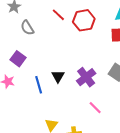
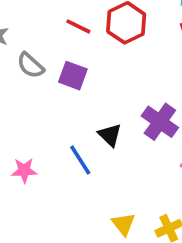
purple square: (18, 59) -> (73, 76), moved

